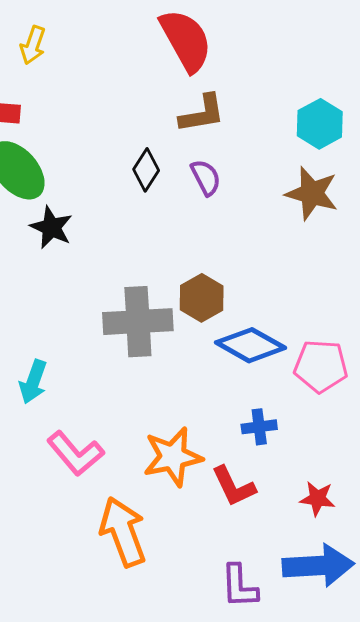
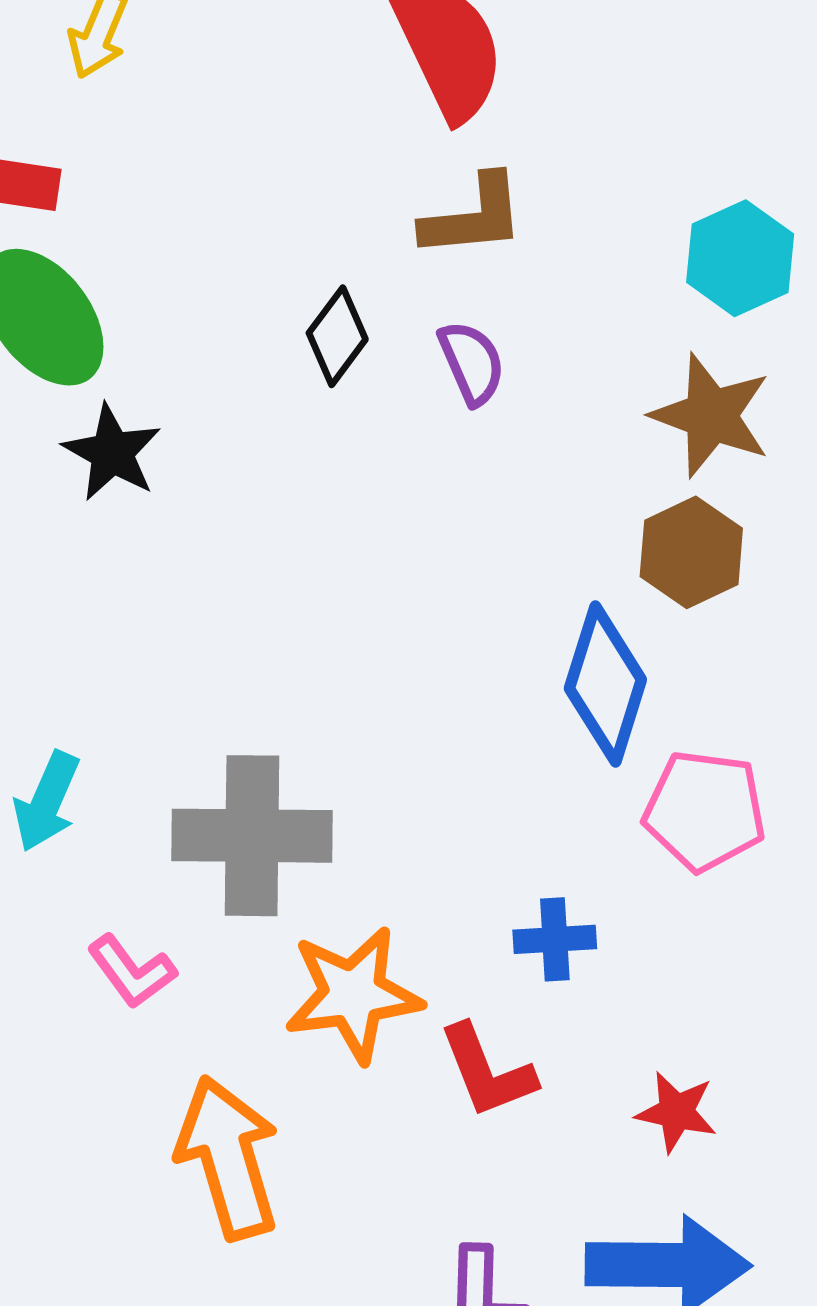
brown hexagon: (202, 298) -> (691, 552), moved
gray cross: (138, 322) -> (252, 836), moved
blue diamond: (250, 345) -> (605, 684), moved, turned 74
pink L-shape: (75, 453) -> (132, 971), size x0.7

